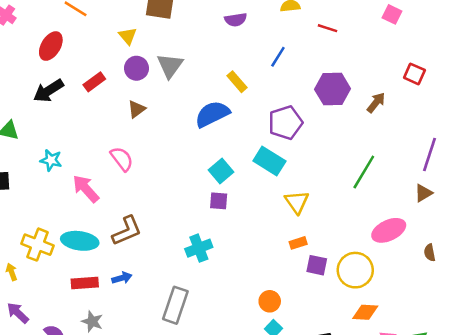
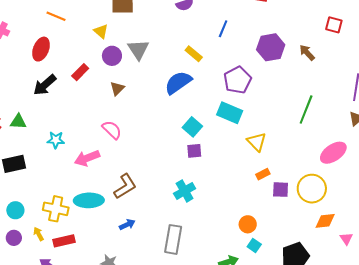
brown arrow: (376, 103) -> (307, 53), turned -72
pink arrow: (86, 189) -> (87, 158), turned -60
red rectangle: (85, 283) -> (64, 241), moved

